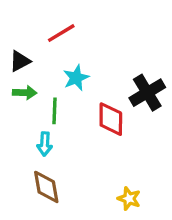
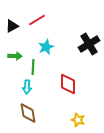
black triangle: (20, 61) -> (12, 26), moved
black cross: (147, 93) -> (89, 44), moved
red diamond: (111, 119) -> (68, 84), moved

